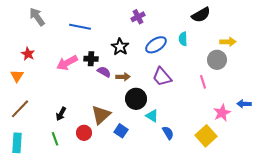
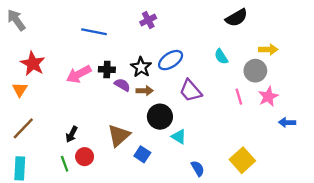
gray arrow: (37, 17) -> (16, 20), moved
purple cross: (138, 17) -> (148, 20), moved
cyan semicircle: (183, 39) -> (221, 57), moved, turned -32
blue ellipse: (156, 45) -> (171, 60), moved
black star: (120, 47) -> (141, 67), moved
red star: (28, 54) -> (33, 64), size x1.5
pink star: (222, 113) -> (268, 97), moved
red circle: (84, 133) -> (85, 157), moved
blue semicircle: (168, 133) -> (198, 168), moved

